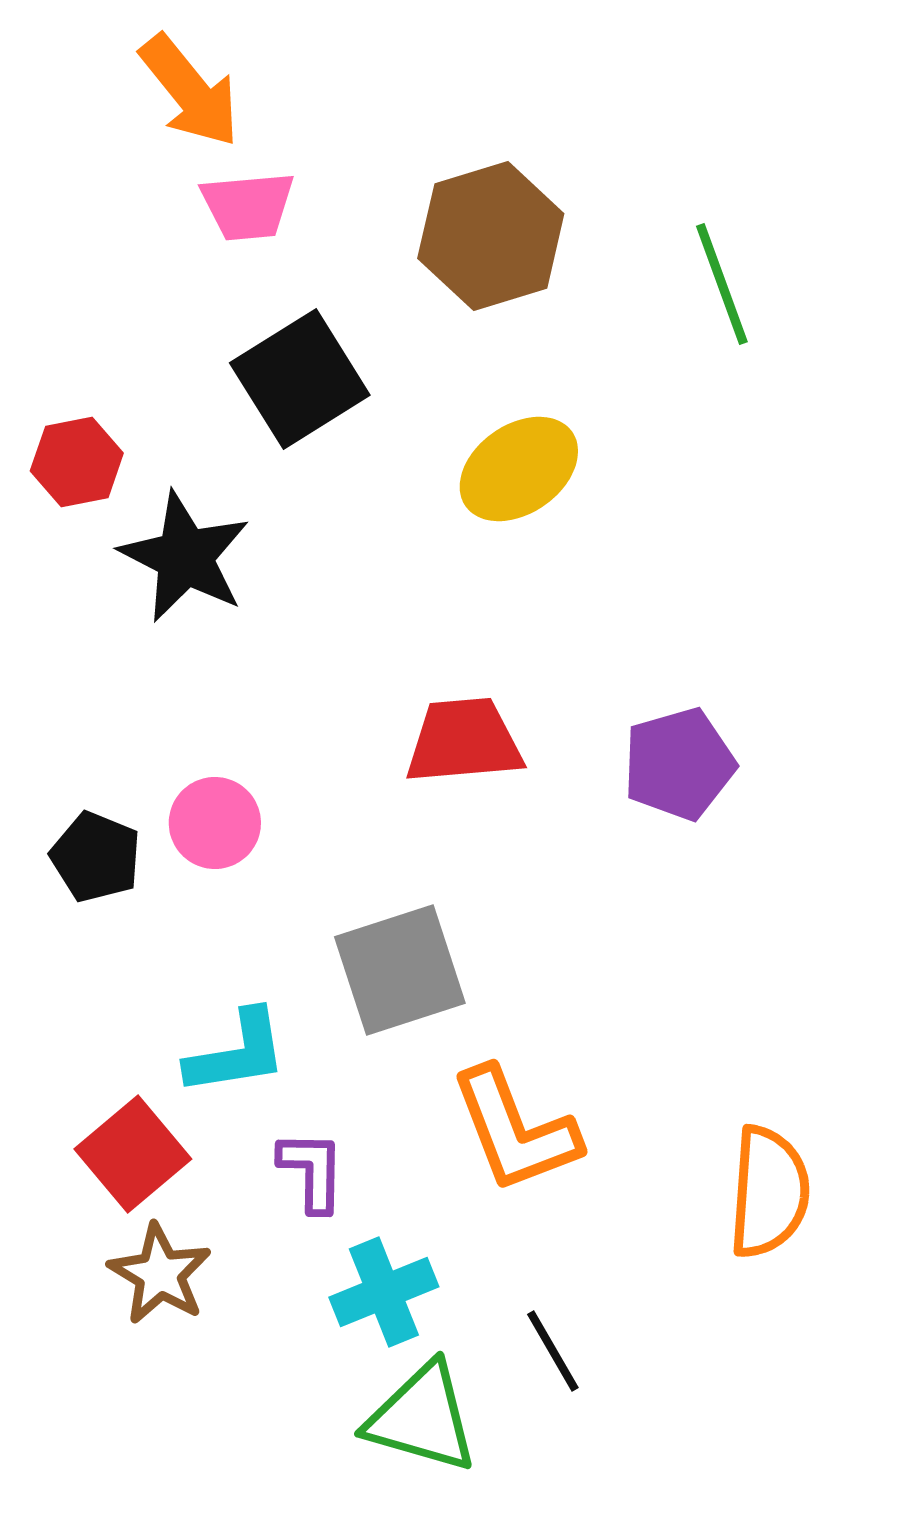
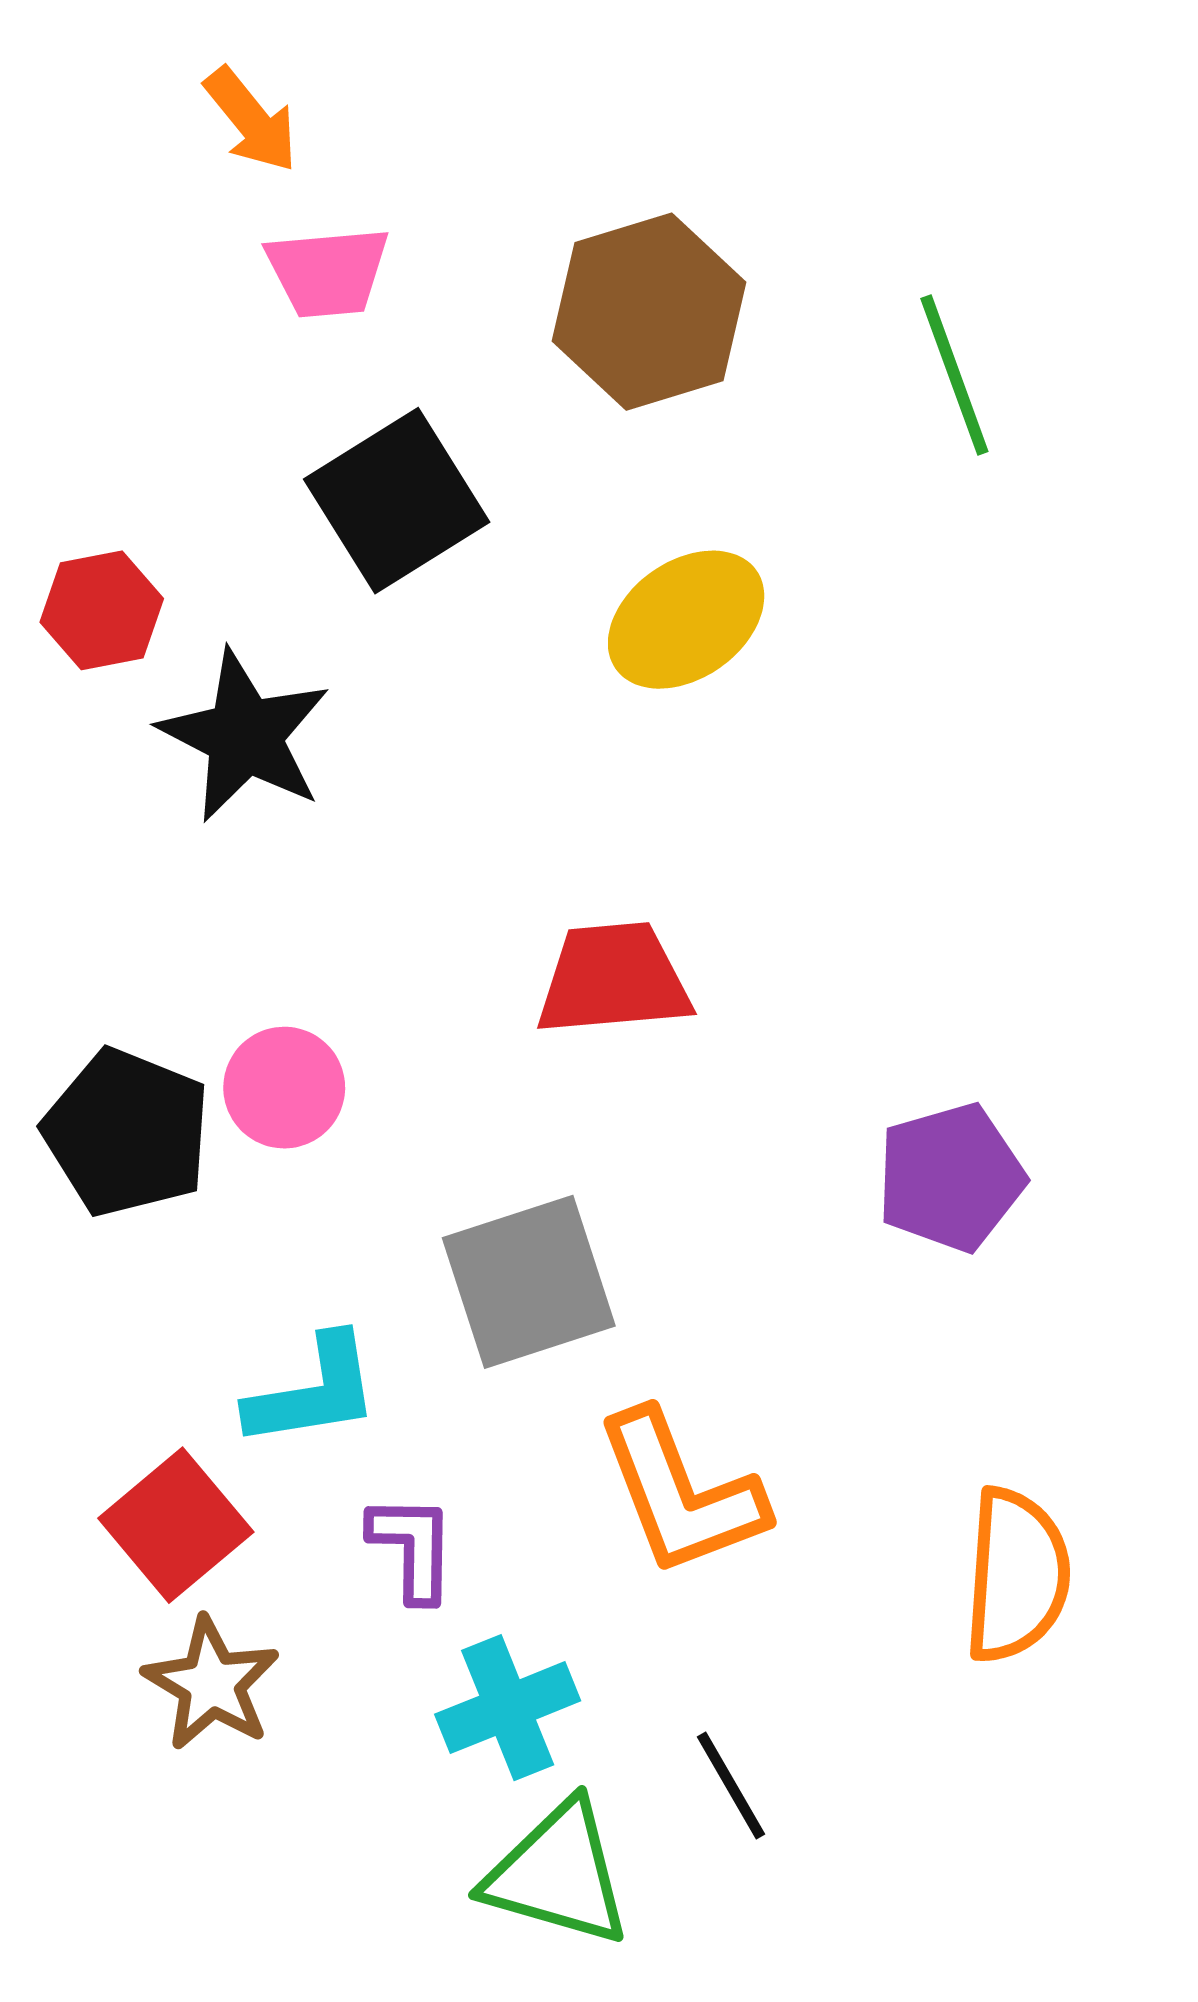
orange arrow: (190, 91) -> (251, 120), size x0.7
purple pentagon: (679, 764) -> (950, 1177), moved
black pentagon: (96, 857) -> (127, 1133), size x1.4

